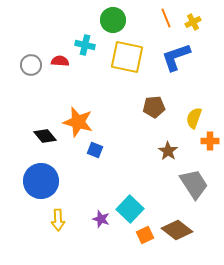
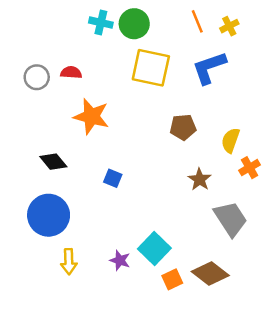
cyan cross: (85, 45) -> (101, 23), moved
orange star: (78, 122) -> (91, 116), moved
orange cross: (210, 141) -> (250, 168), turned -30

